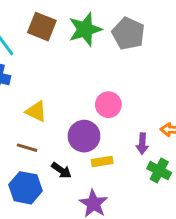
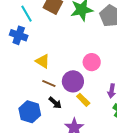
brown line: (27, 148) -> (49, 83), moved
yellow rectangle: (102, 161) -> (83, 100), turned 48

